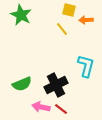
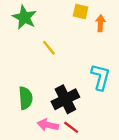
orange arrow: (86, 20) -> (100, 23), turned 96
yellow line: (62, 29) -> (49, 48), moved
green semicircle: (22, 84) -> (26, 98), turned -72

